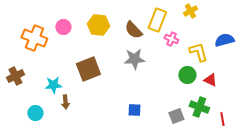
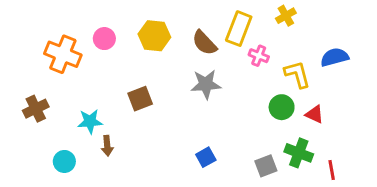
brown square: (88, 69) -> (140, 99), size x0.7
blue square: (134, 110) -> (206, 157), turned -32

